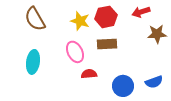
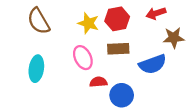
blue semicircle: (154, 82) -> (153, 64), moved, size x1.4
blue circle: (123, 86) -> (122, 95), moved

